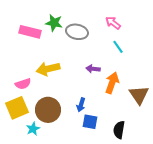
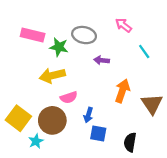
green star: (54, 23) -> (59, 47), moved
cyan line: (118, 47) -> (144, 51), moved
purple arrow: (93, 69) -> (102, 60), moved
pink semicircle: (23, 84) -> (69, 97), moved
yellow square: (17, 108) -> (18, 118), turned -30

